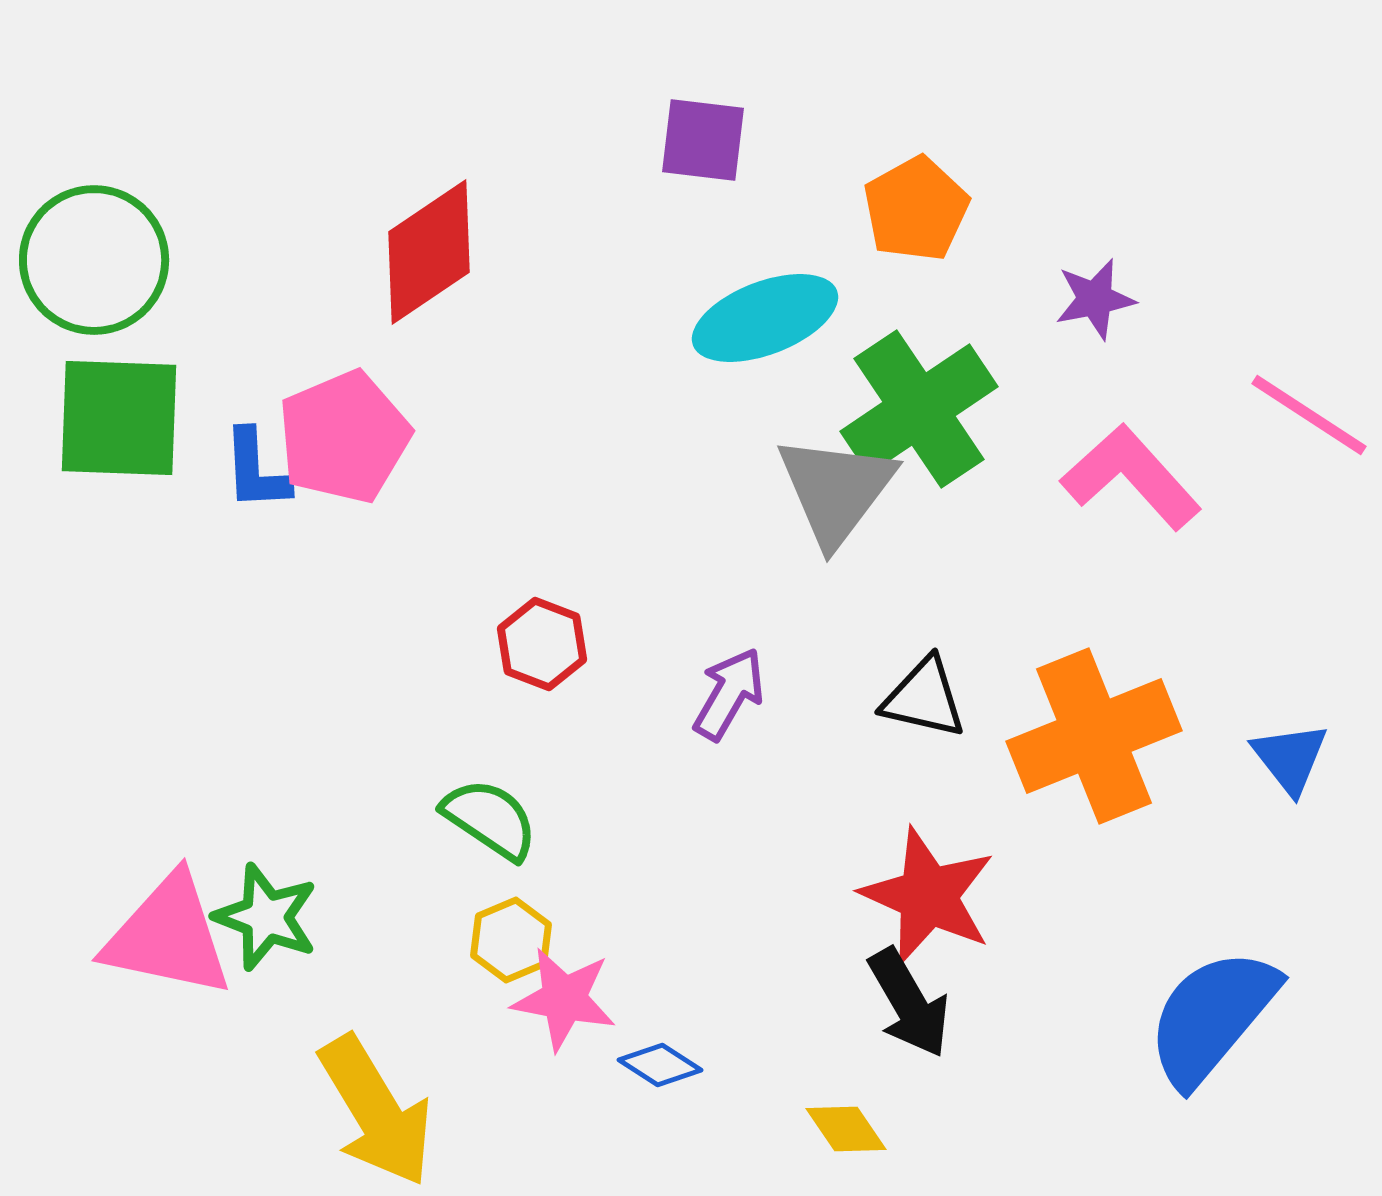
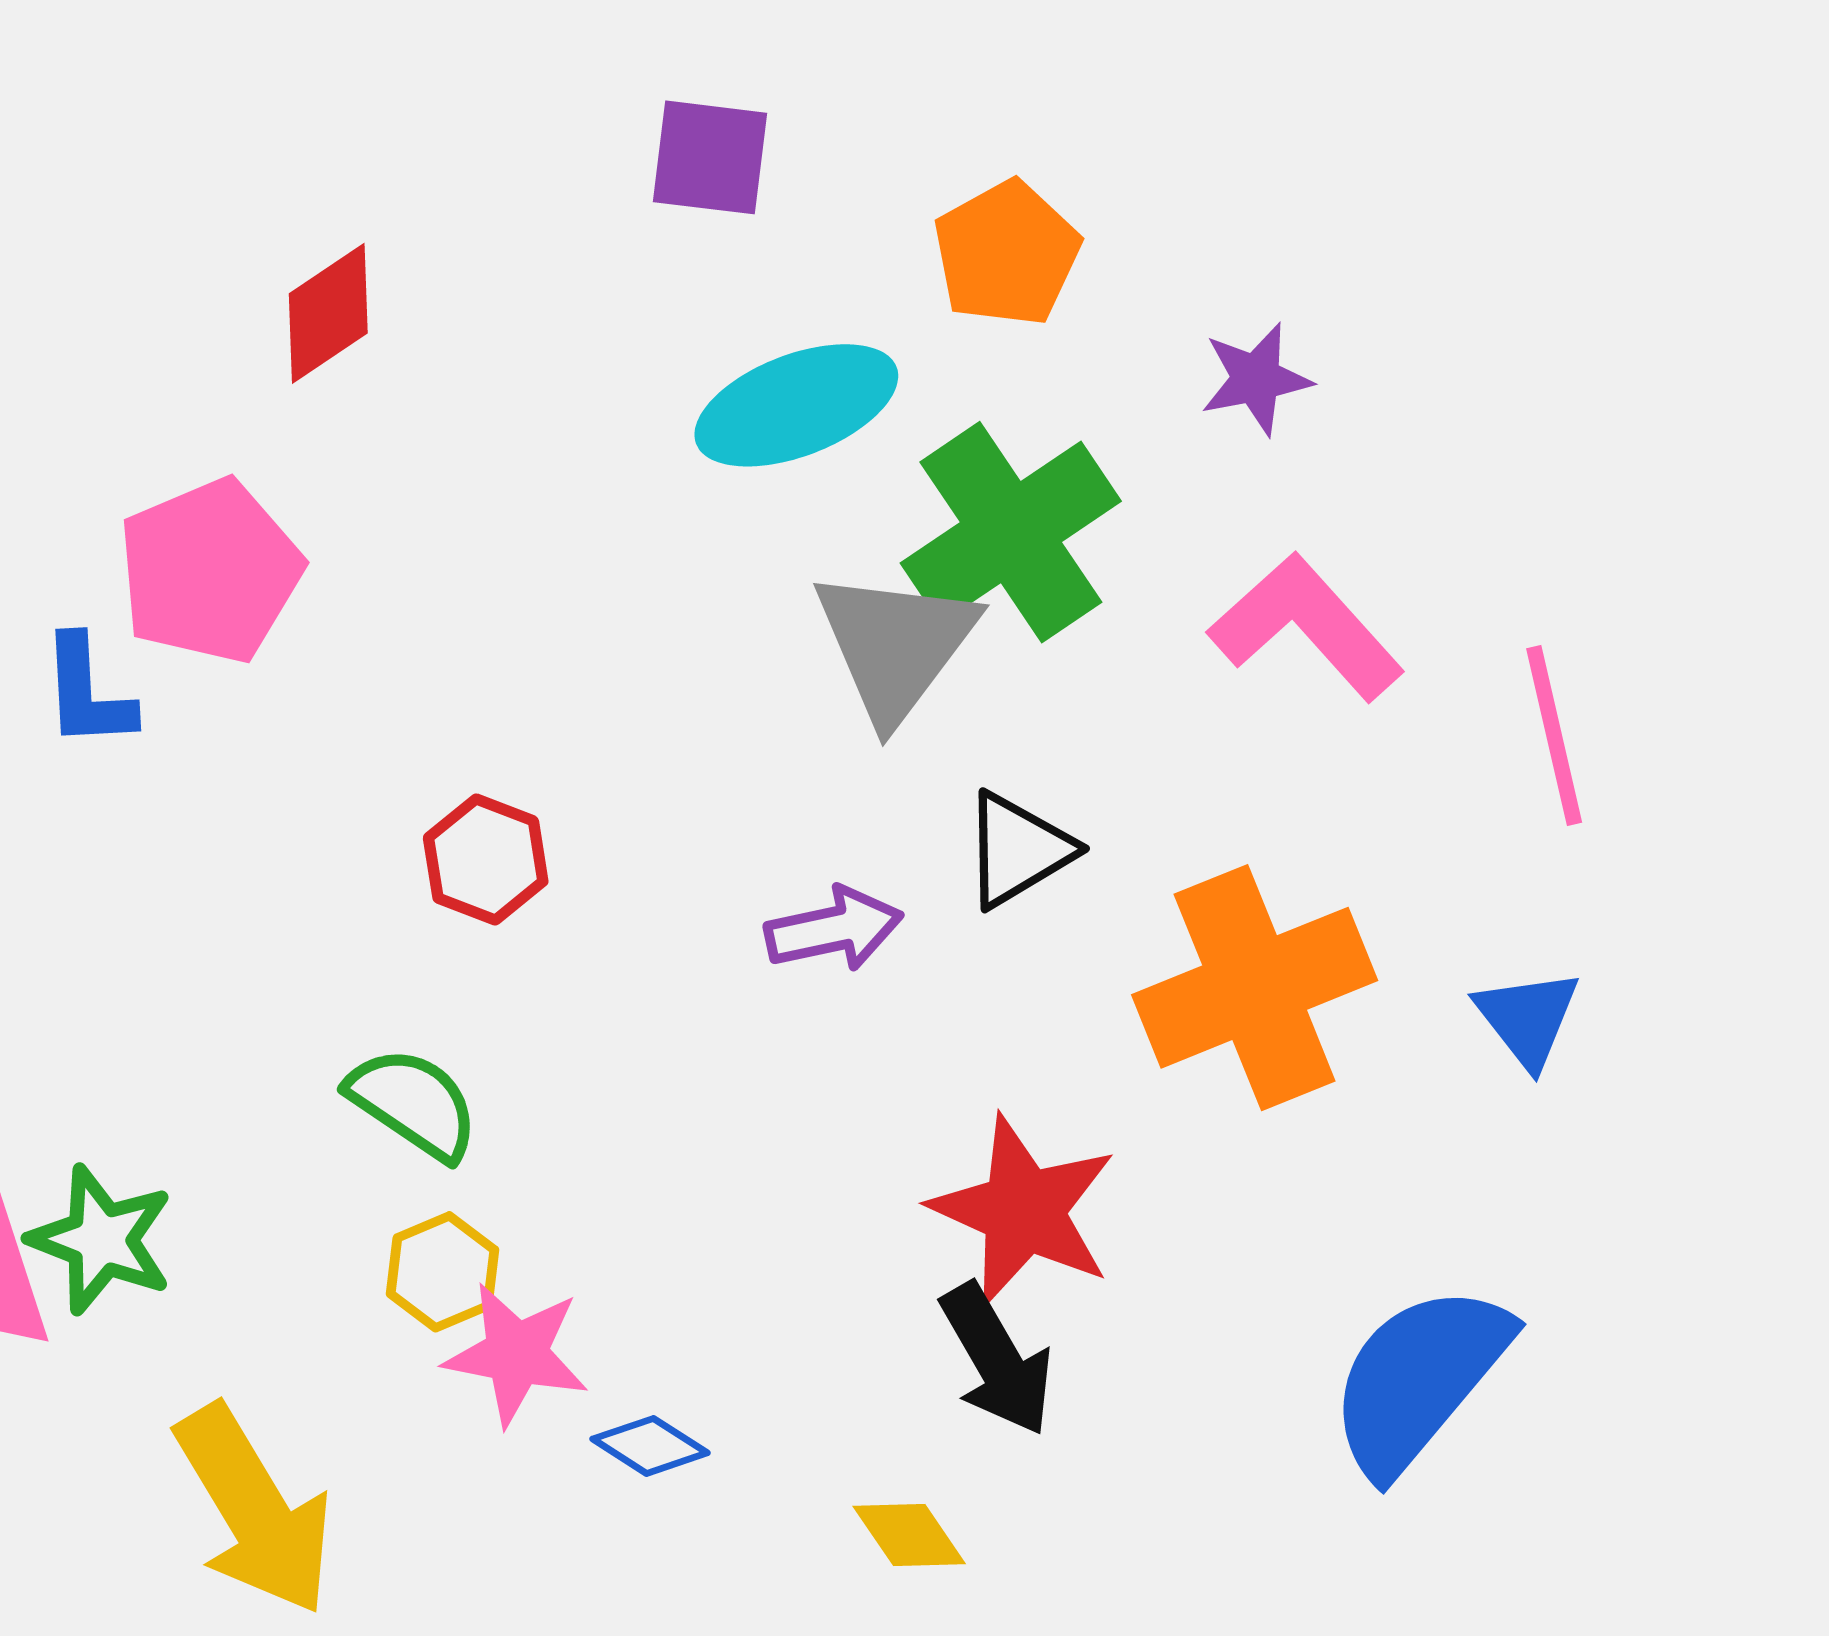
red diamond: (429, 252) -> (328, 313), size x0.7
pink line: (1309, 415) -> (1554, 736), moved, turned 44
blue L-shape: (256, 470) -> (87, 692), moved
purple arrow: (729, 694) -> (834, 929), moved, turned 48
black triangle: (924, 698) -> (1018, 850), moved, turned -44

